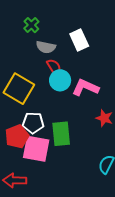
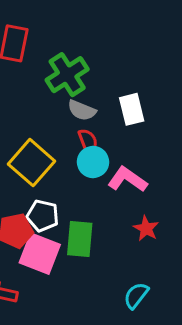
green cross: (31, 25) -> (67, 75), size x1.8

